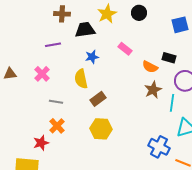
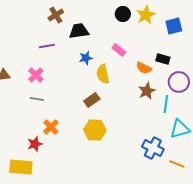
black circle: (139, 13) -> (123, 14), moved
brown cross: (62, 14) -> (56, 15), turned -35
yellow star: (107, 14) -> (146, 15), moved
yellow semicircle: (81, 79) -> (103, 74), moved
gray line: (56, 102) -> (37, 99), moved

